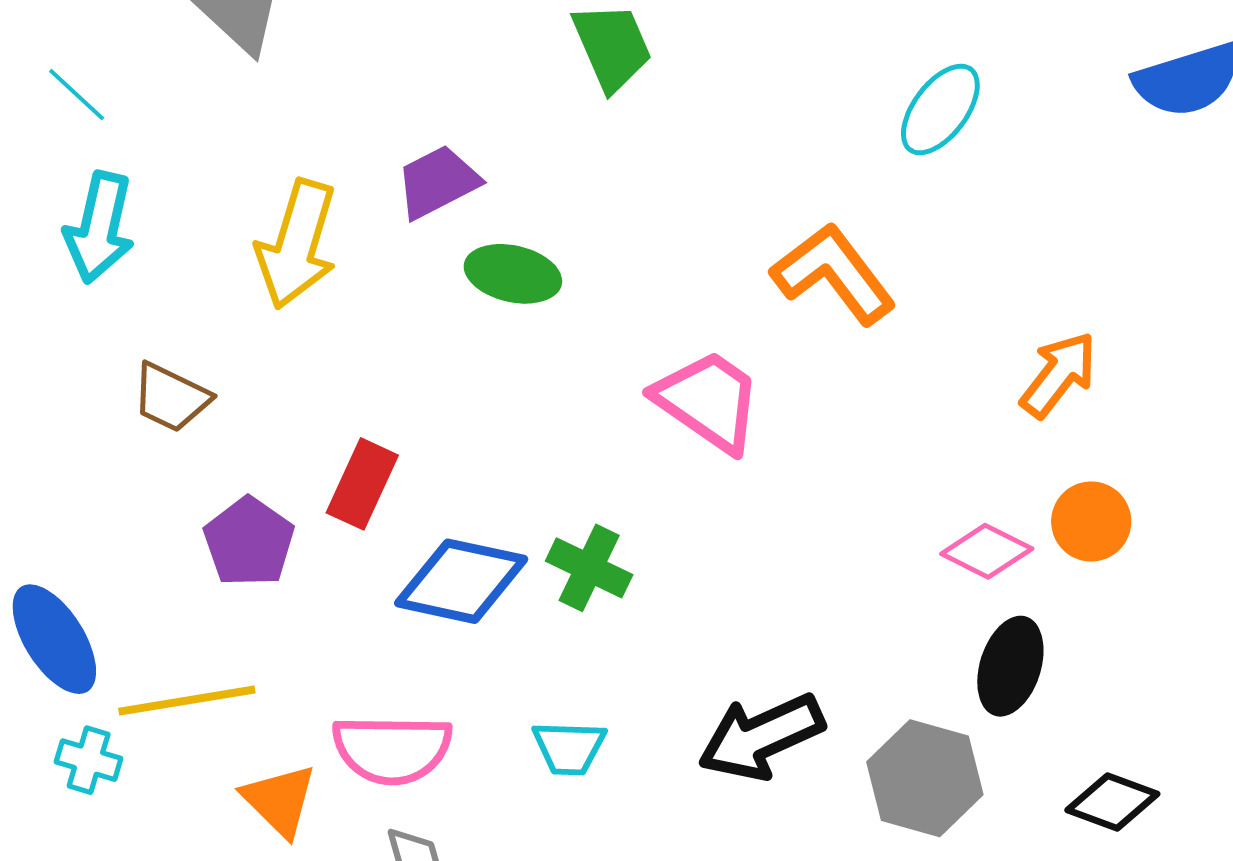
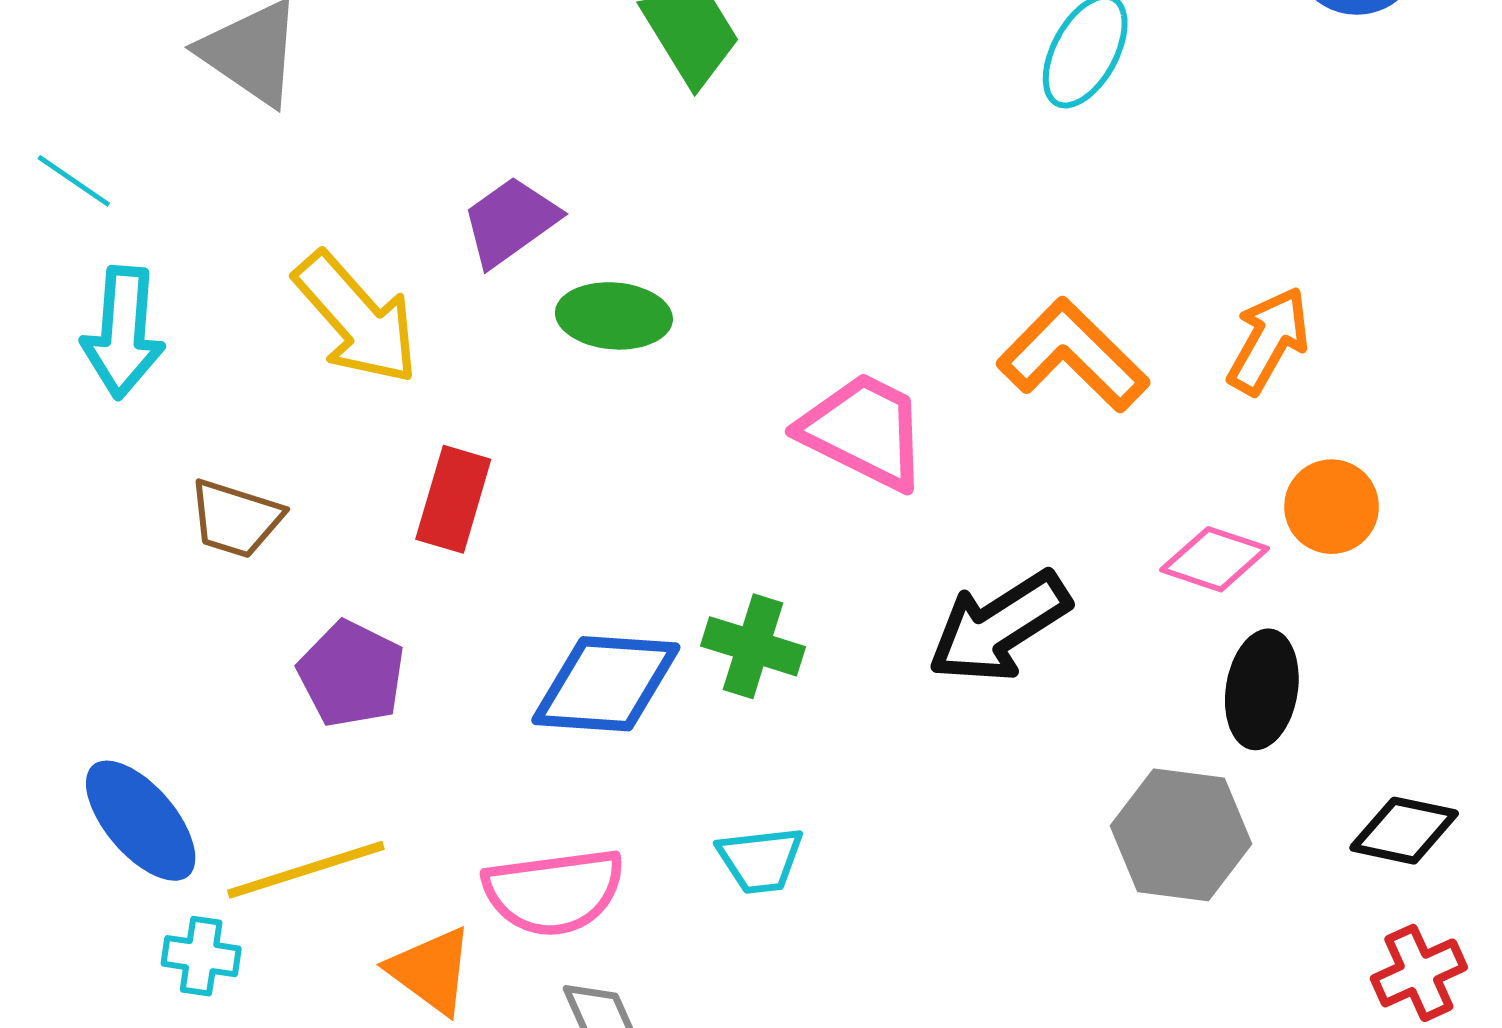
yellow arrow: (297, 244) -> (356, 318), turned -50
orange L-shape: (834, 274) -> (1073, 355), moved
red rectangle: (362, 484) -> (453, 499), moved
black arrow: (761, 737) -> (999, 627), moved

